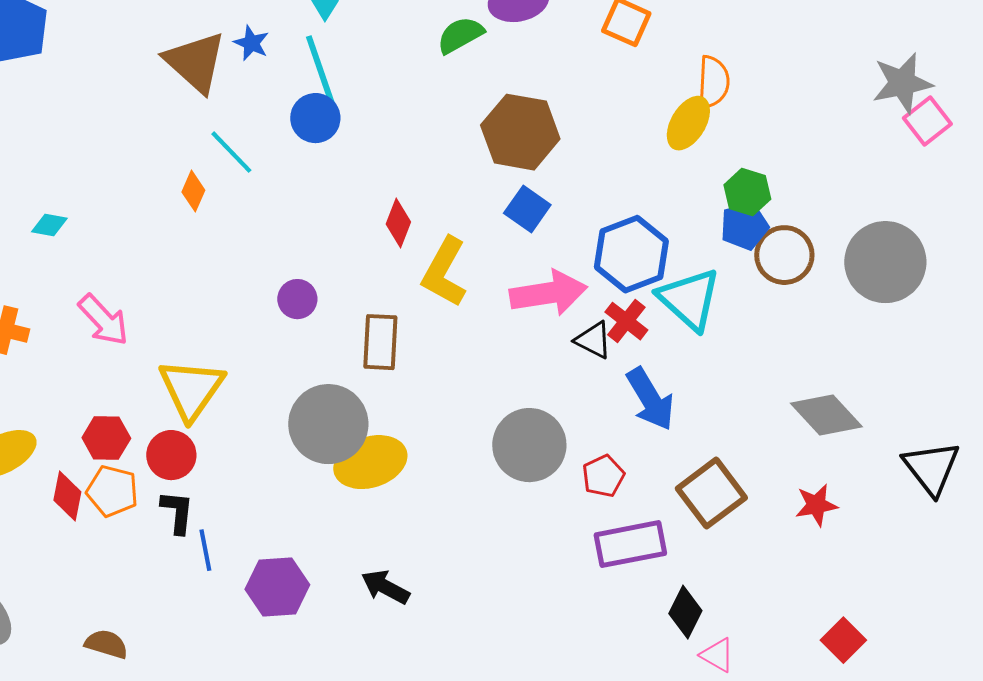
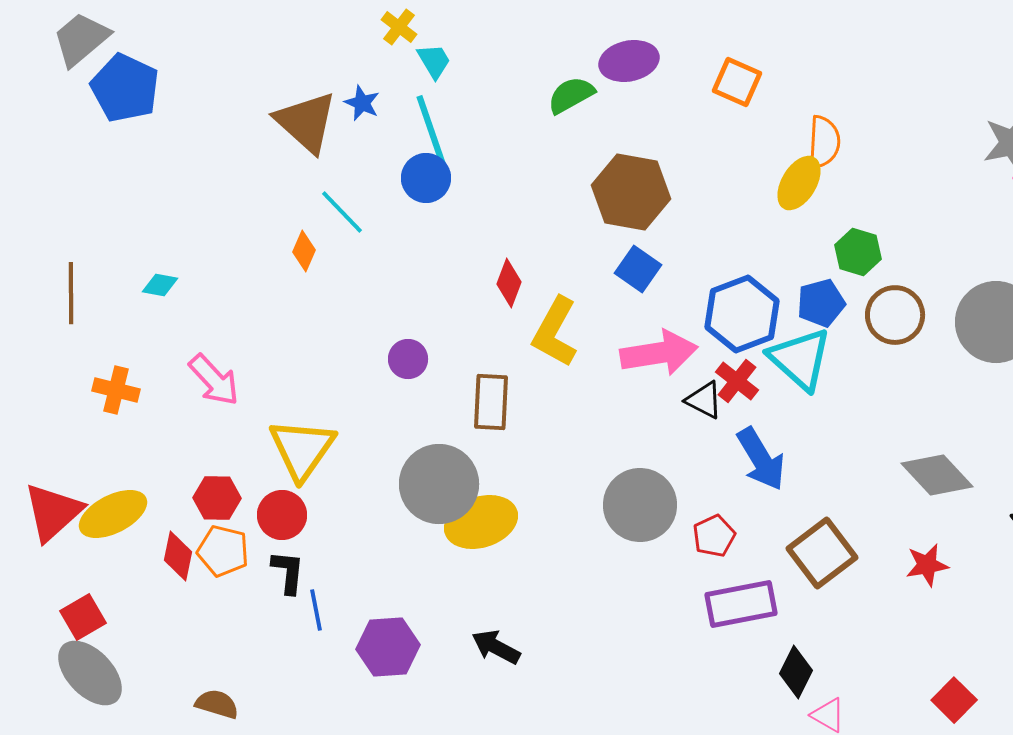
blue pentagon: (744, 226) -> (821, 303), moved

